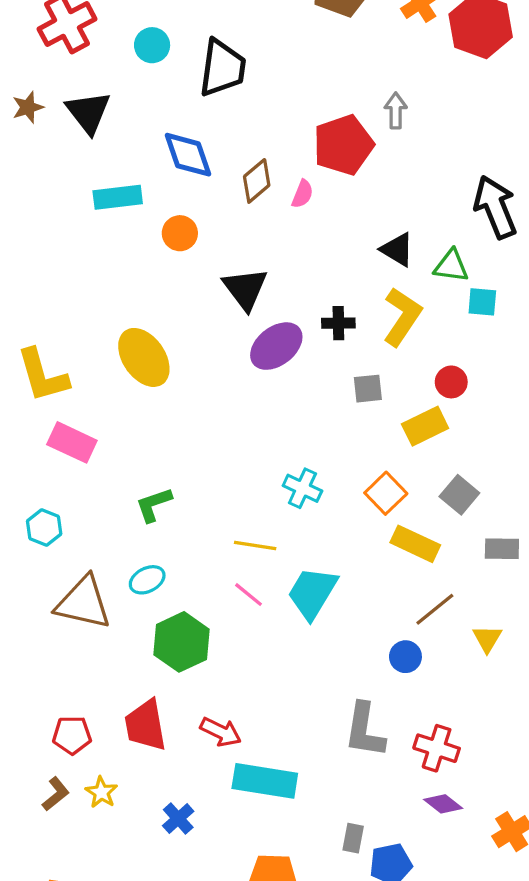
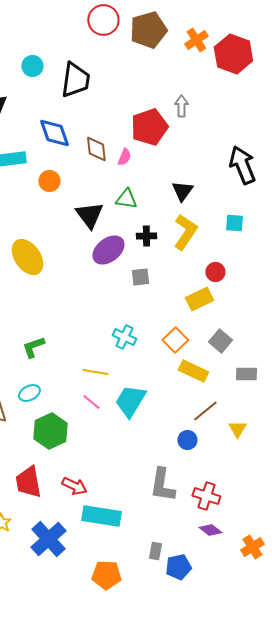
brown diamond: (257, 181) -> (96, 149), turned -56
black triangle: (397, 250) -> (182, 191), turned 35
green triangle: (451, 266) -> (126, 199), moved
gray square: (368, 389) -> (140, 277), moved
blue cross: (178, 819) -> (48, 539), size x1.8

